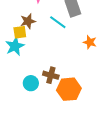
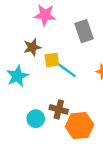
cyan line: (58, 22) -> (67, 70), moved
yellow square: (20, 32) -> (52, 60), moved

